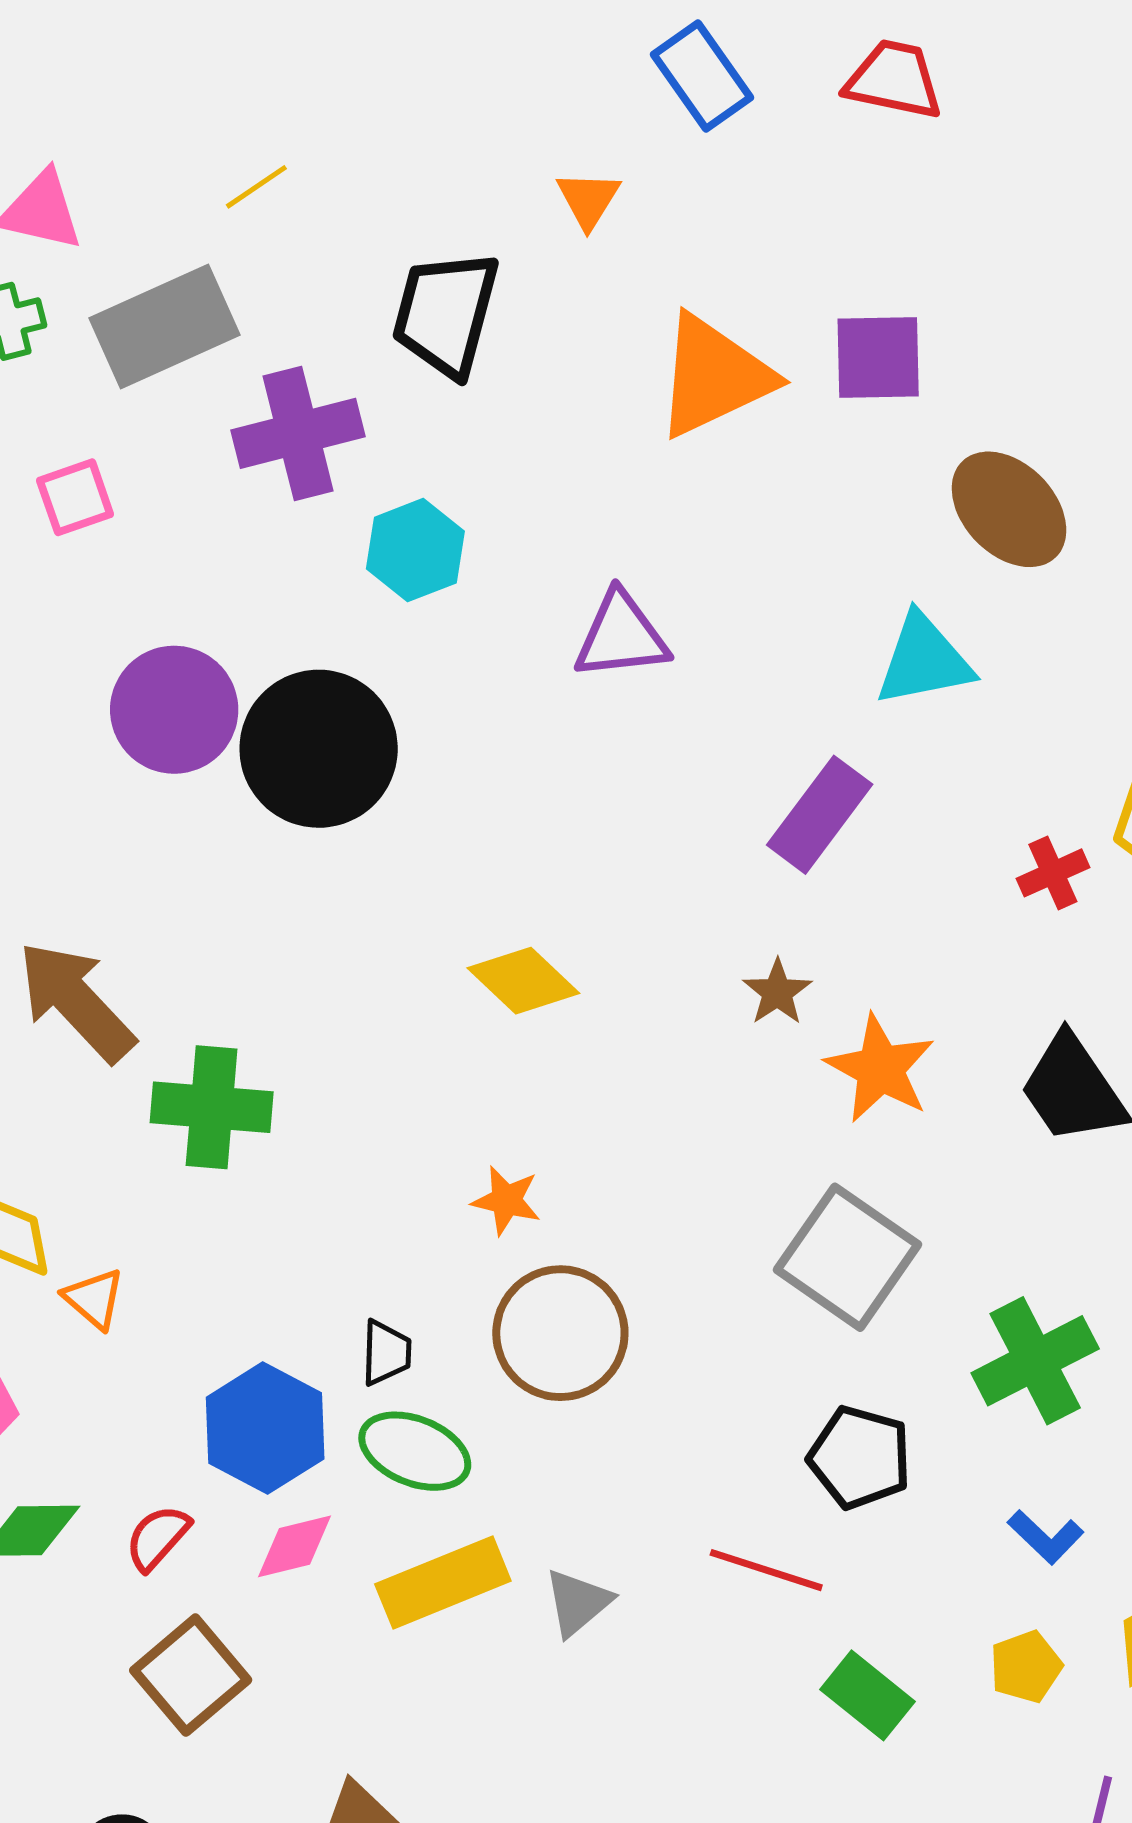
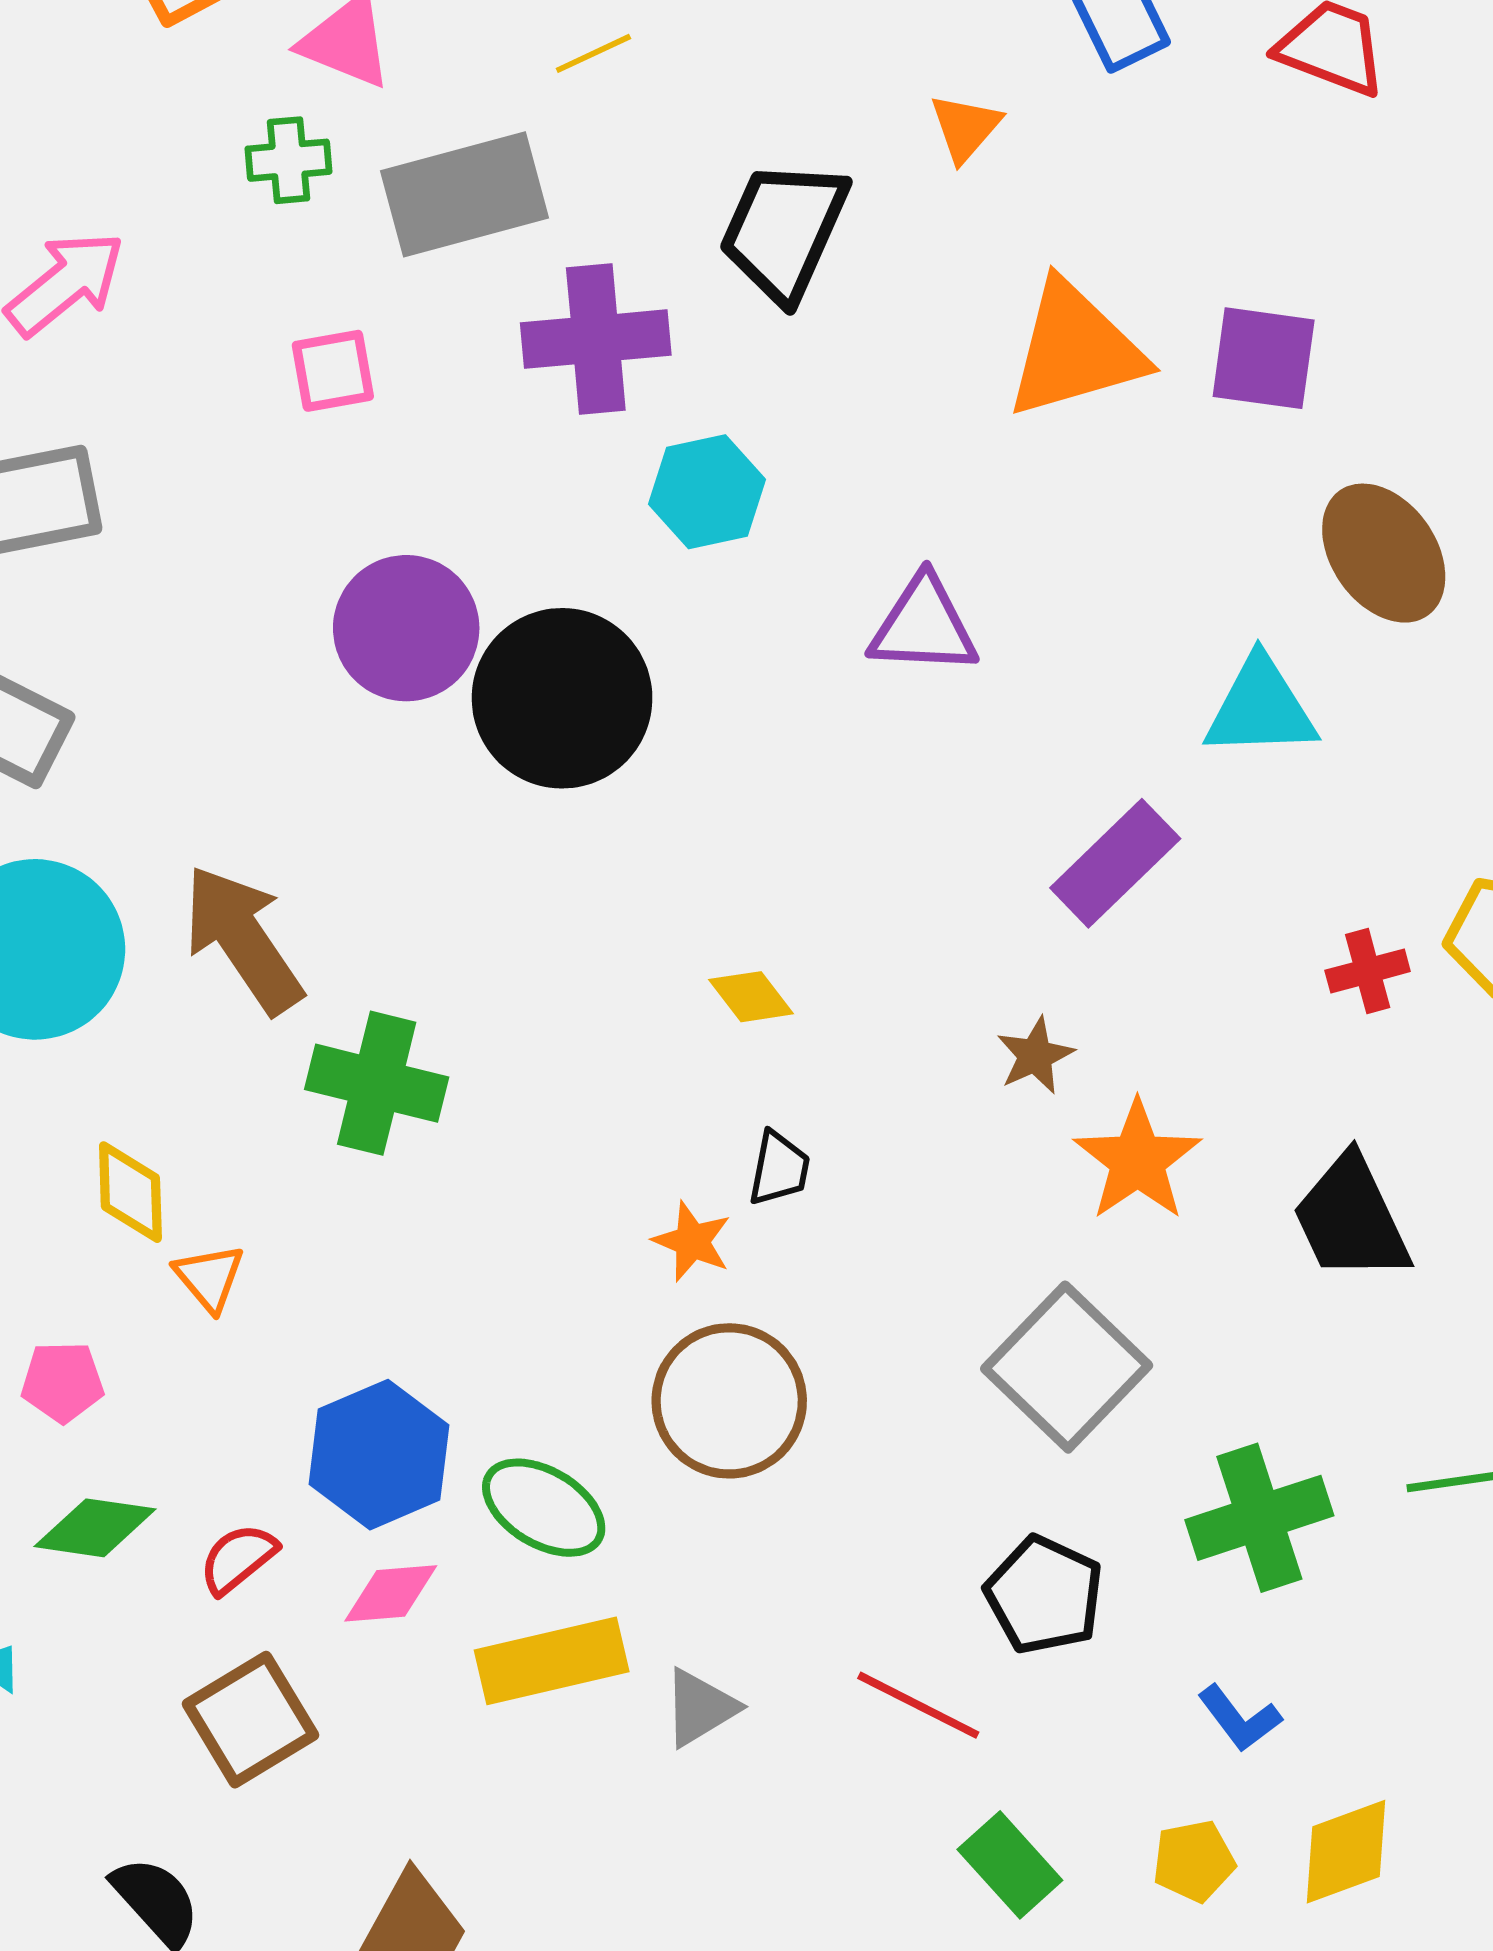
yellow diamond: (523, 981) -> (751, 997), size x0.7
black trapezoid: (386, 1353) -> (779, 1168), moved

